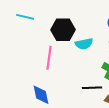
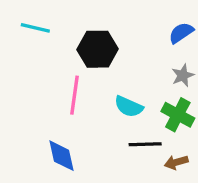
cyan semicircle: (84, 44) -> (129, 107), moved, turned 36

